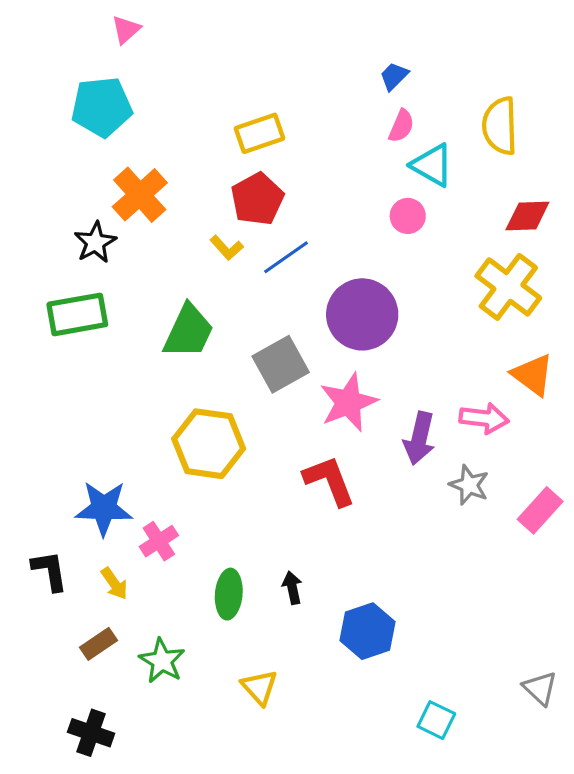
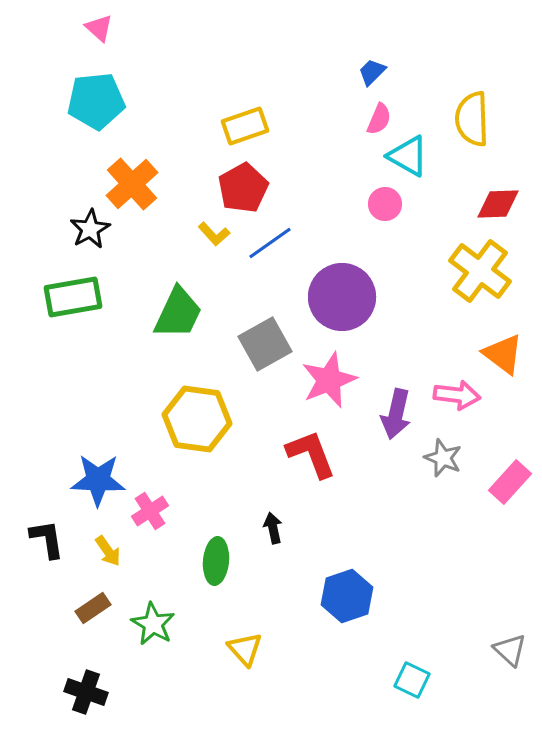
pink triangle: (126, 30) -> (99, 28), moved, turned -36
black arrow: (292, 588) -> (273, 528), moved

